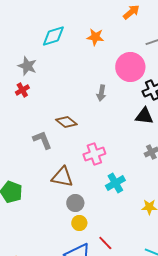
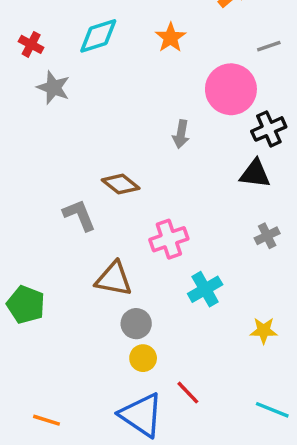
orange star: (95, 37) -> (171, 38), turned 30
red cross: (22, 90) -> (31, 44), moved, turned -32

